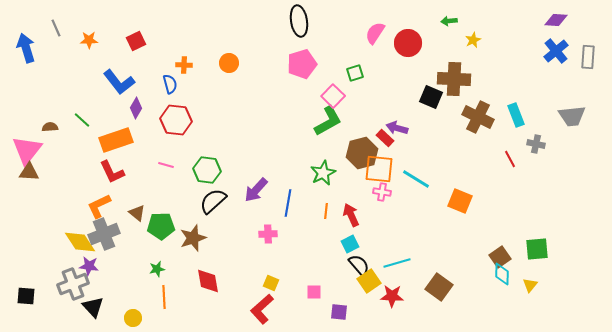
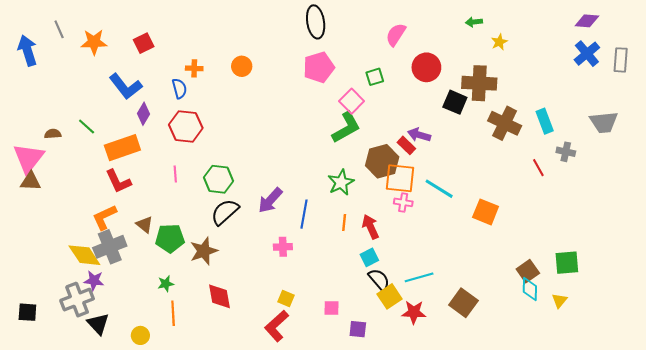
orange star: (89, 40) -> (94, 42), size x1.4
red circle: (408, 43) -> (426, 67), moved
pink line: (166, 165) -> (175, 174), turned 70

